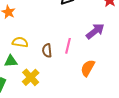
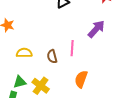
green triangle: (11, 61) -> (20, 82), moved
orange semicircle: (88, 68) -> (81, 79), moved

